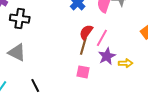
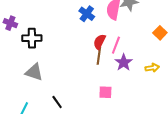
yellow arrow: (126, 63) -> (152, 68), moved
pink square: (83, 72) -> (105, 92), moved

